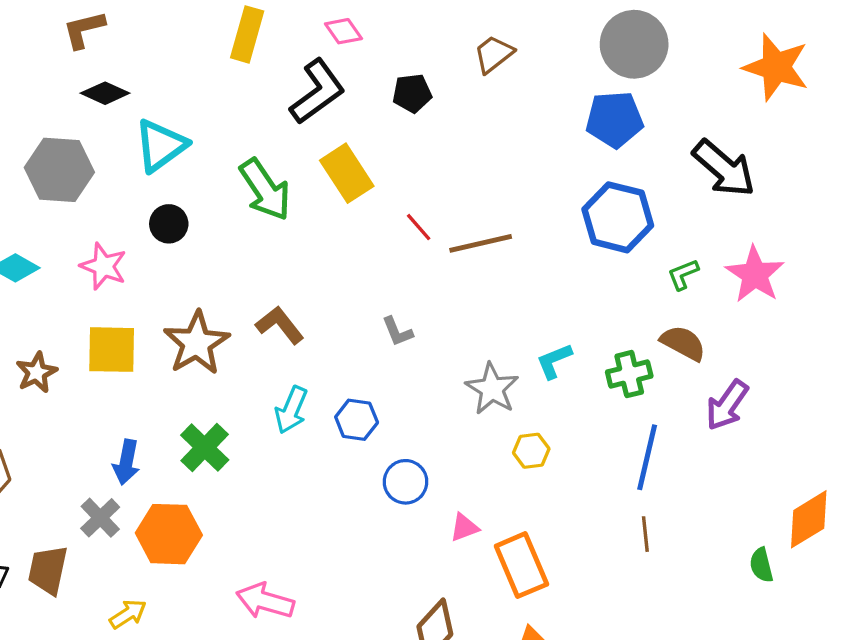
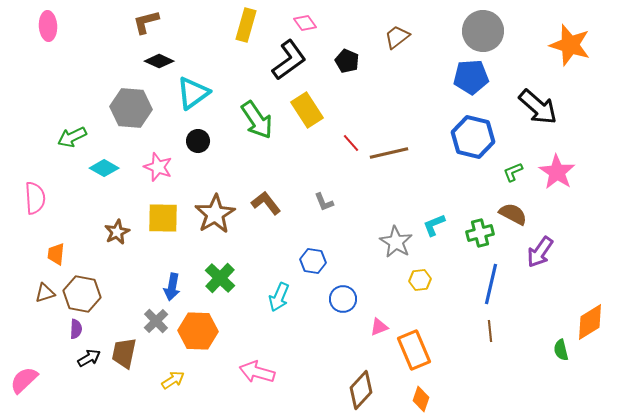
black pentagon: (412, 93) -> (347, 61), turned 30
gray L-shape: (397, 332) -> (324, 202), moved
cyan arrow: (291, 410) -> (279, 297), moved

